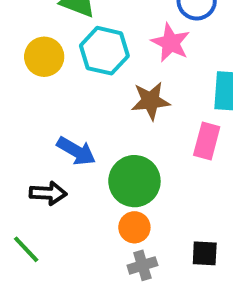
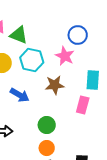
blue arrow: (76, 151) -> (20, 95), moved
green circle: (134, 181) -> (47, 125), size x0.7

